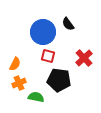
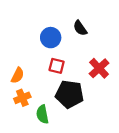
blue circle: (43, 32) -> (51, 38), size x0.7
green semicircle: (36, 97) -> (42, 114), turned -112

